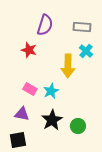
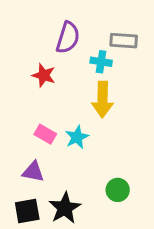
cyan cross: (86, 51) -> (101, 62), moved, turned -32
black star: (52, 120) -> (65, 208), moved

